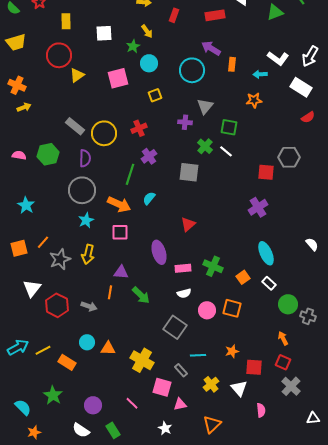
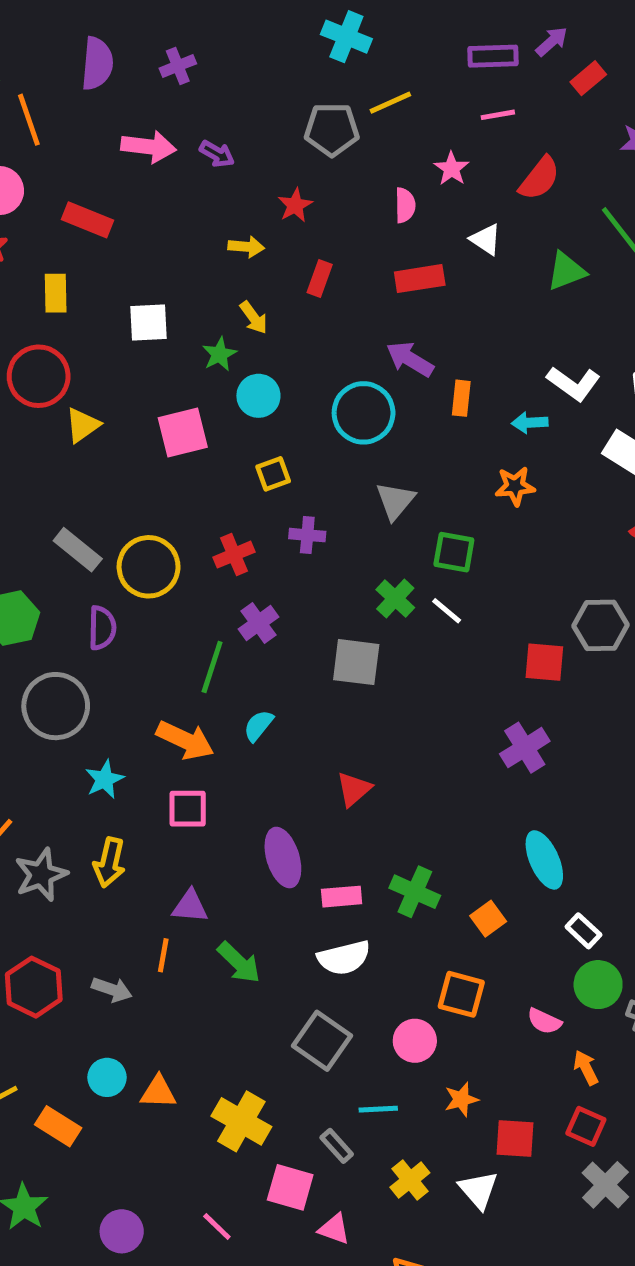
purple cross: (185, 122) -> (307, 535), moved
gray circle: (82, 190) -> (56, 706), moved
white rectangle: (269, 283) -> (583, 931), moved
white semicircle: (184, 293) -> (344, 958), size x1.5
pink circle: (207, 310) -> (415, 1041), moved
pink triangle: (180, 404) -> (334, 1229), turned 32
pink semicircle: (261, 410) -> (544, 1021), moved, turned 120

